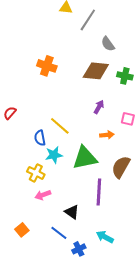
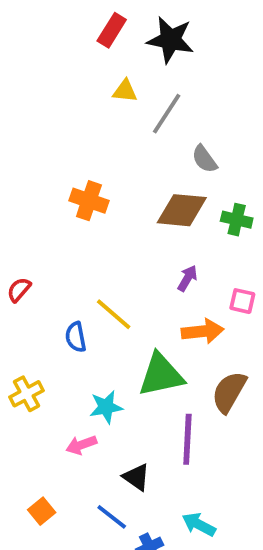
orange arrow: (107, 135) -> (203, 331), size x1.5
cyan star: (54, 155) -> (106, 407), moved
yellow cross: (36, 173) -> (27, 394), moved, turned 36

